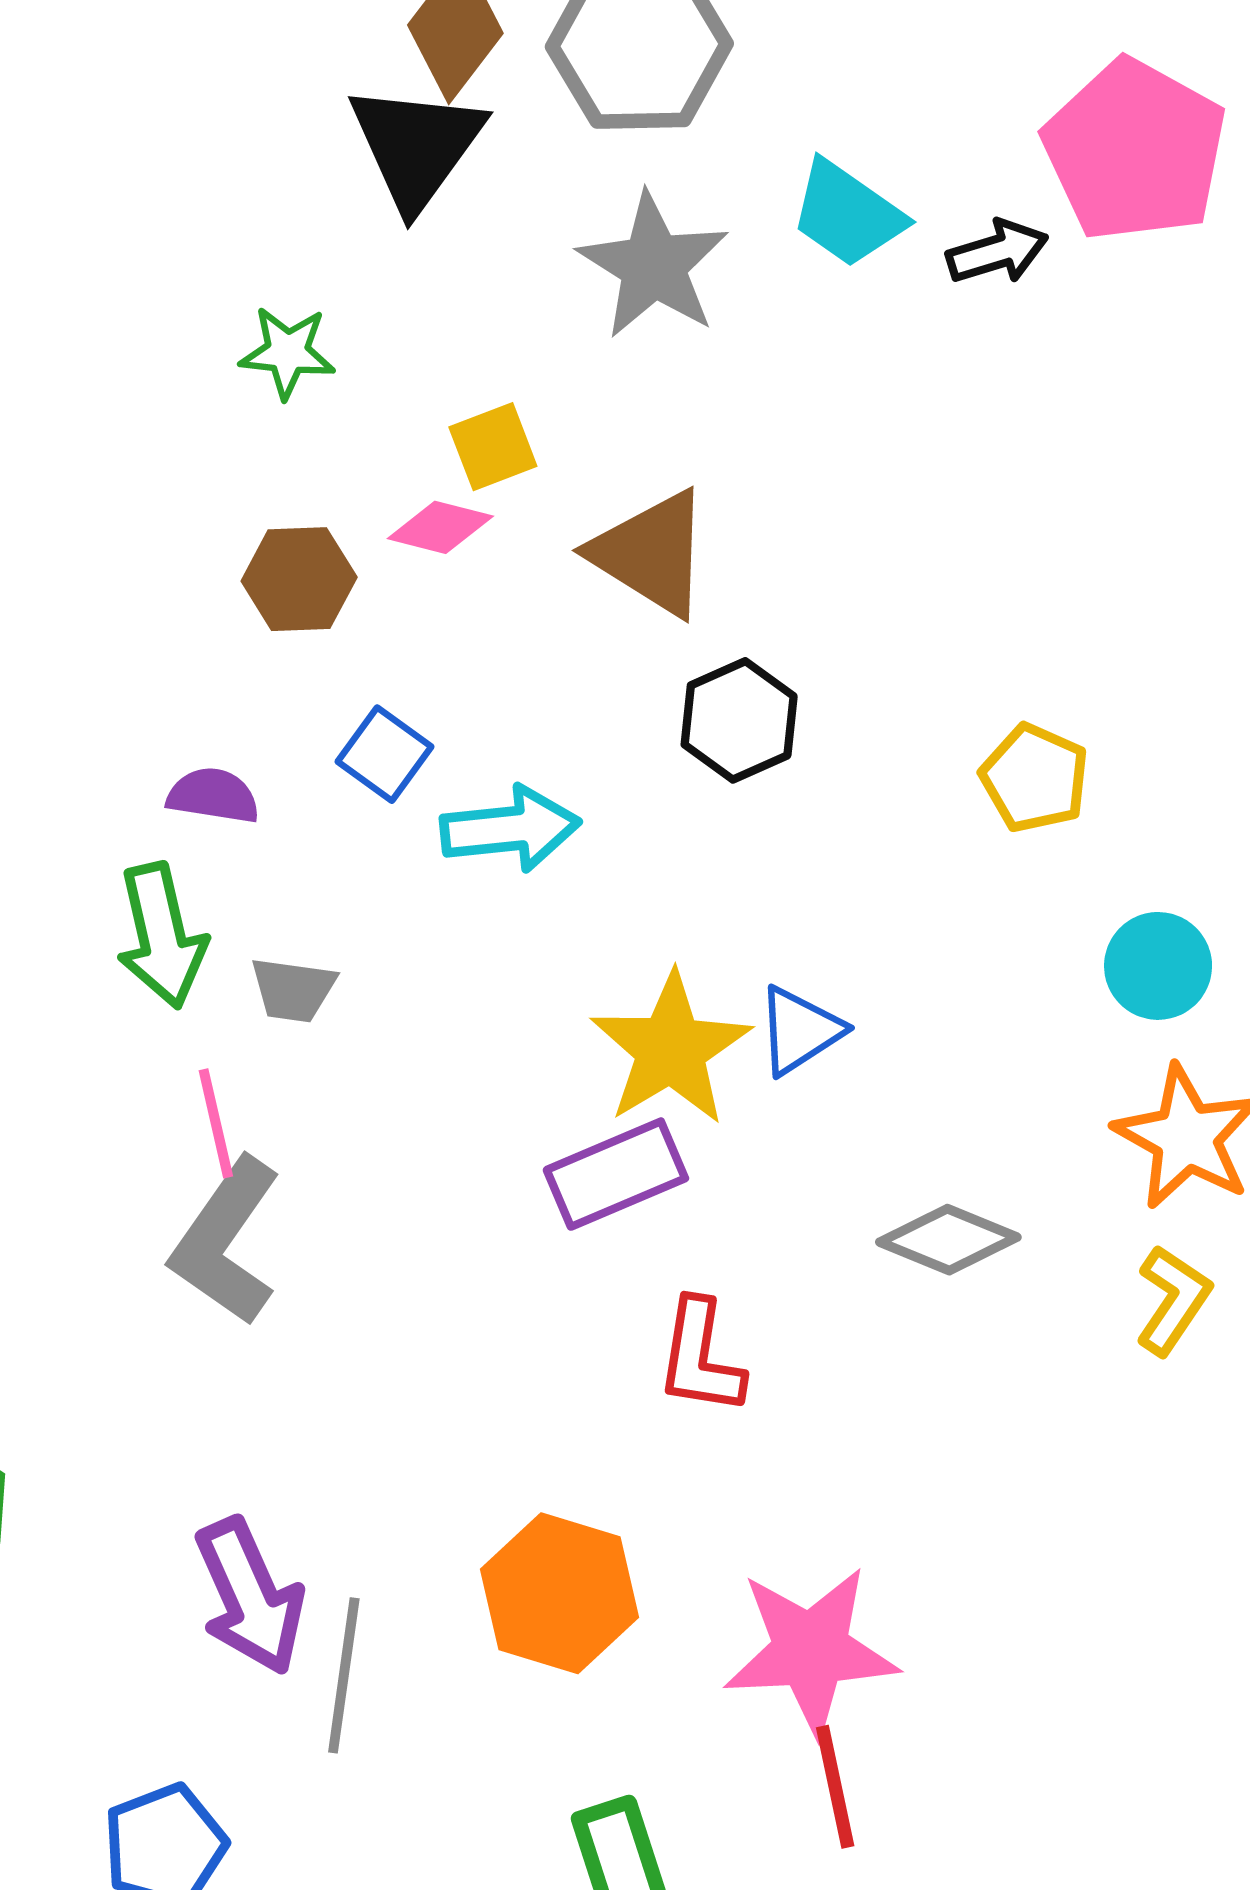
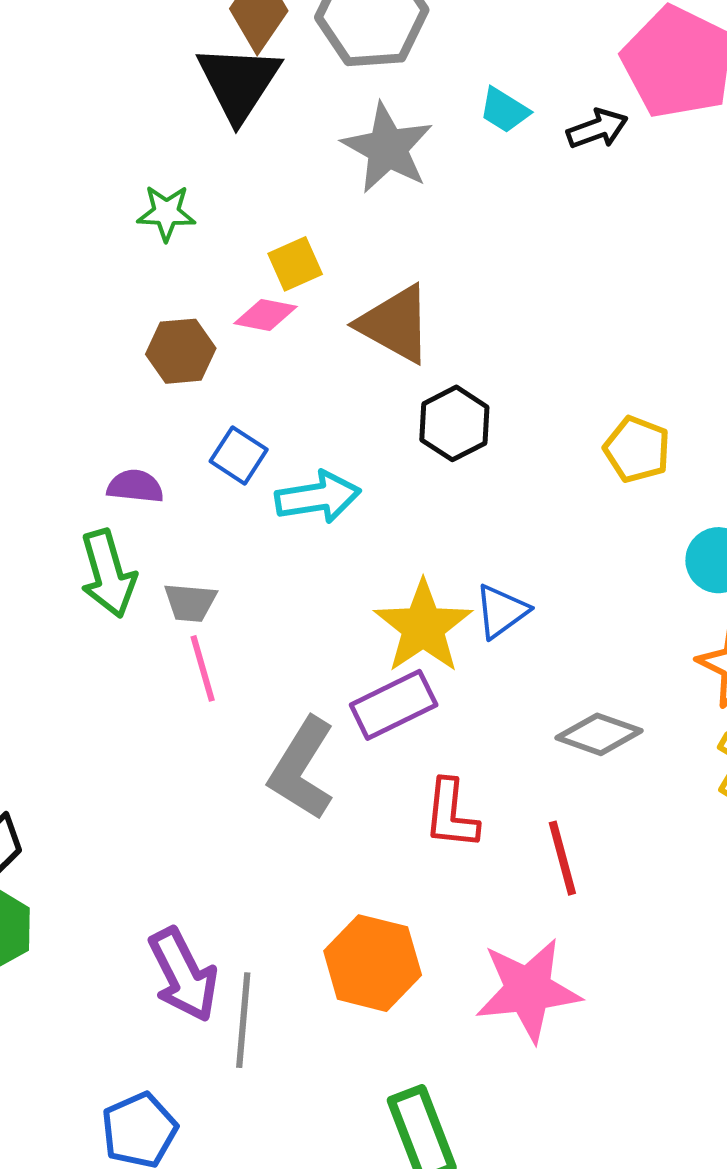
cyan trapezoid: (847, 214) -> (504, 110), size x0.7
pink line: (216, 1123) -> (203, 668), moved
gray L-shape: (226, 1241) -> (302, 769), moved
red line: (835, 1787) -> (562, 858), moved

